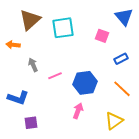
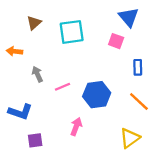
blue triangle: (124, 17) -> (129, 17), moved
brown triangle: (30, 20) -> (34, 23), size x0.6
blue rectangle: (121, 59) -> (138, 67), turned -64
pink arrow: (78, 111) -> (76, 127), moved

